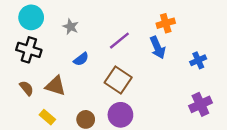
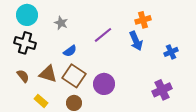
brown square: (118, 80) -> (74, 76), moved
purple cross: (200, 104) -> (162, 90), moved
purple circle: (120, 115) -> (104, 84), moved

